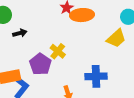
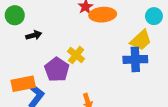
blue cross: (96, 76) -> (135, 59), moved

